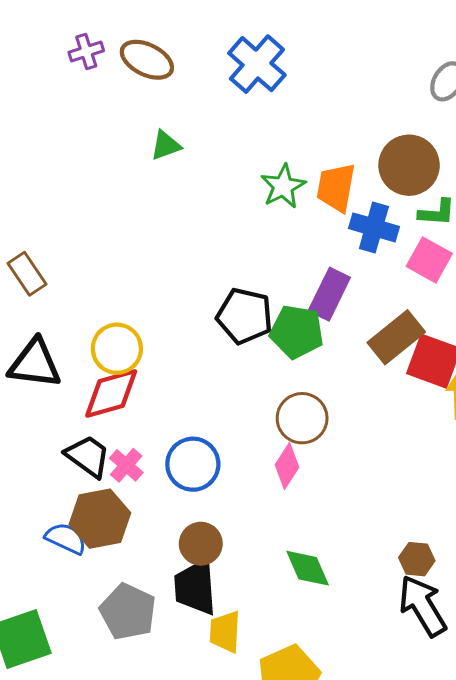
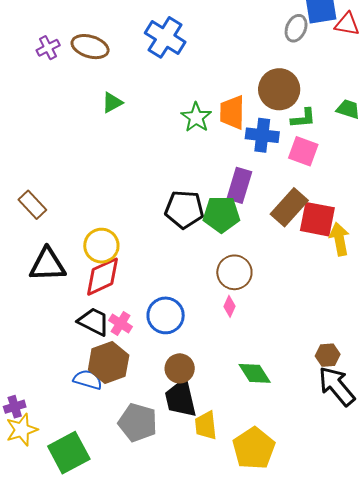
pink diamond: (287, 466) -> (230, 306), size x0.7

